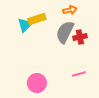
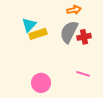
yellow rectangle: (37, 19) -> (38, 34), moved
pink line: (79, 74) -> (83, 74), turned 32

